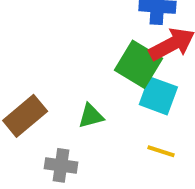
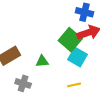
yellow line: (161, 151) -> (74, 85), turned -40

